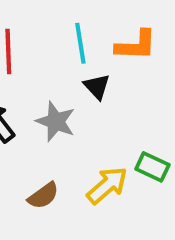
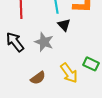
yellow arrow: (107, 185) -> (69, 73), turned 95

